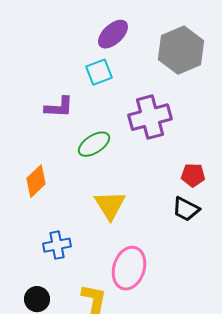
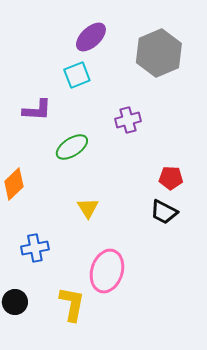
purple cross: (150, 117) -> (128, 120), size x0.6
yellow triangle: (110, 205) -> (88, 208), size x0.7

